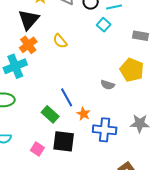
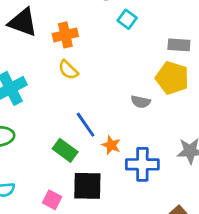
black triangle: (29, 20) -> (23, 22), turned -45
gray rectangle: (140, 36) -> (179, 45), moved
yellow semicircle: (60, 41) -> (68, 70), moved
orange cross: (28, 45) -> (65, 35), moved, turned 30

